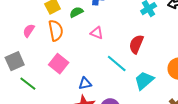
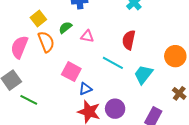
green semicircle: (76, 12) -> (65, 28), moved
pink semicircle: (29, 31) -> (19, 47), size x1.6
pink square: (59, 64) -> (71, 72), moved

